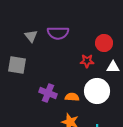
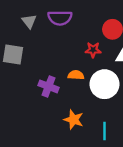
orange semicircle: (72, 97) -> (76, 75), moved

